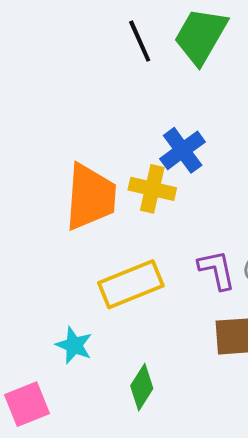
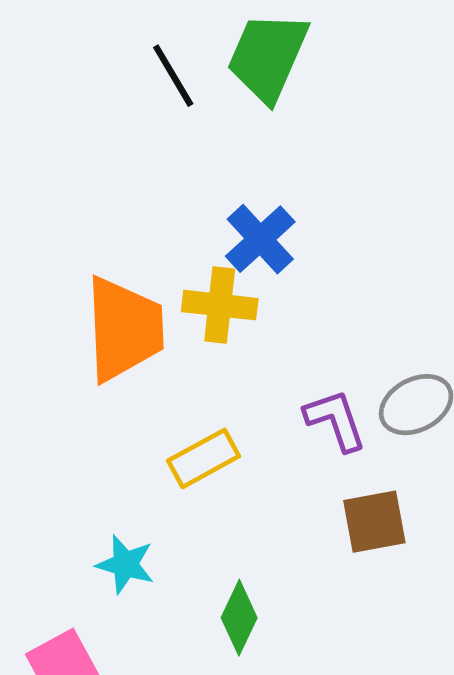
yellow rectangle: (131, 284) -> (204, 458), size x0.7

